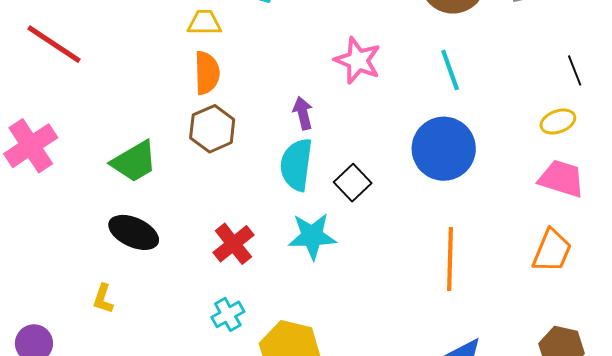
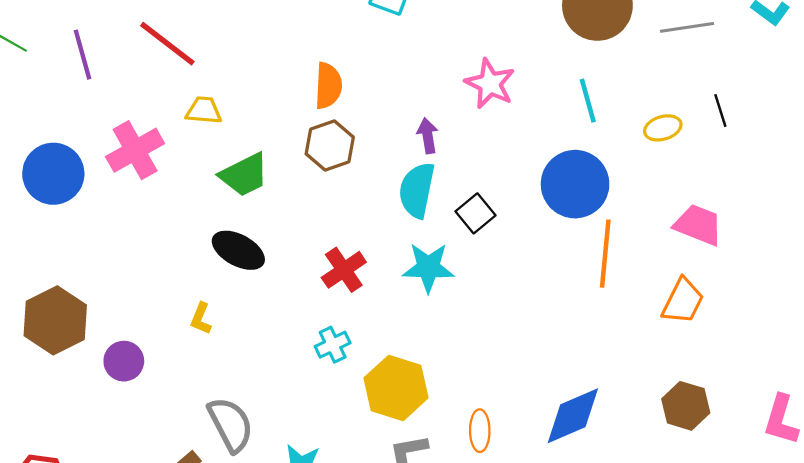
yellow trapezoid: (204, 23) -> (204, 110), moved
yellow ellipse: (558, 122) -> (663, 128), moved
orange line: (450, 259) -> (605, 254), moved

